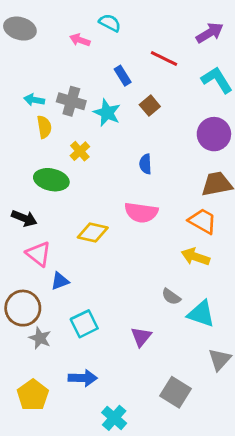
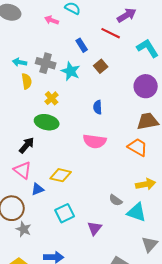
purple arrow: (210, 33) -> (127, 15), moved
green ellipse: (51, 180) -> (47, 122), moved
black arrow: (24, 218) -> (27, 145), moved, turned -72
yellow diamond: (93, 232) -> (61, 175), moved
yellow arrow: (195, 257) -> (146, 184), moved, turned 150
cyan square: (84, 324) -> (65, 213), moved

